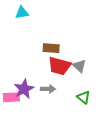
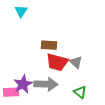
cyan triangle: (22, 13) -> (21, 11), turned -48
gray arrow: (48, 89) -> (46, 84), size x1.6

